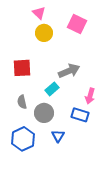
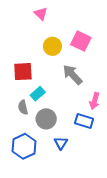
pink square: (77, 24) -> (81, 41), moved
yellow circle: (44, 33) -> (52, 46), moved
gray arrow: (69, 71) -> (72, 75), turned -110
cyan rectangle: (52, 89) -> (38, 94), moved

